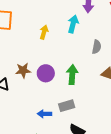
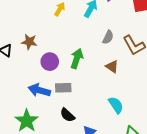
purple circle: (46, 73) -> (50, 62), moved
blue arrow: (44, 114) -> (39, 90), size x1.5

